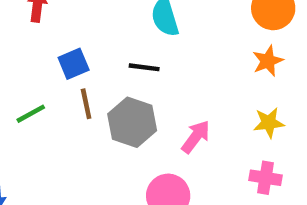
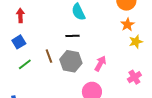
blue square: (74, 64) -> (19, 42), moved
yellow star: (269, 123) -> (136, 42), moved
pink cross: (266, 178) -> (134, 77), turned -32

